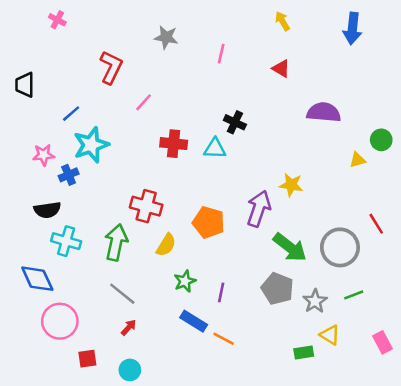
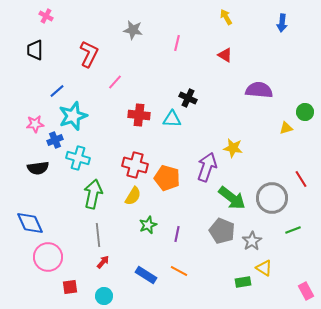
blue arrow: (352, 29) -> (282, 23), size x0.7
black trapezoid: (25, 85) -> (35, 50), moved
red cross: (146, 206) -> (135, 165), moved
cyan cross: (66, 241) -> (78, 158), moved
gray line: (122, 294) -> (98, 235), turned 45
green line: (354, 295) -> (293, 230), moved
blue rectangle: (194, 321) -> (146, 275), moved
pink rectangle: (382, 342) -> (306, 291), moved

